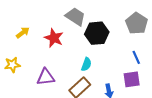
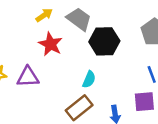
yellow arrow: (23, 33) -> (44, 15), moved
purple triangle: (46, 77) -> (28, 77), moved

